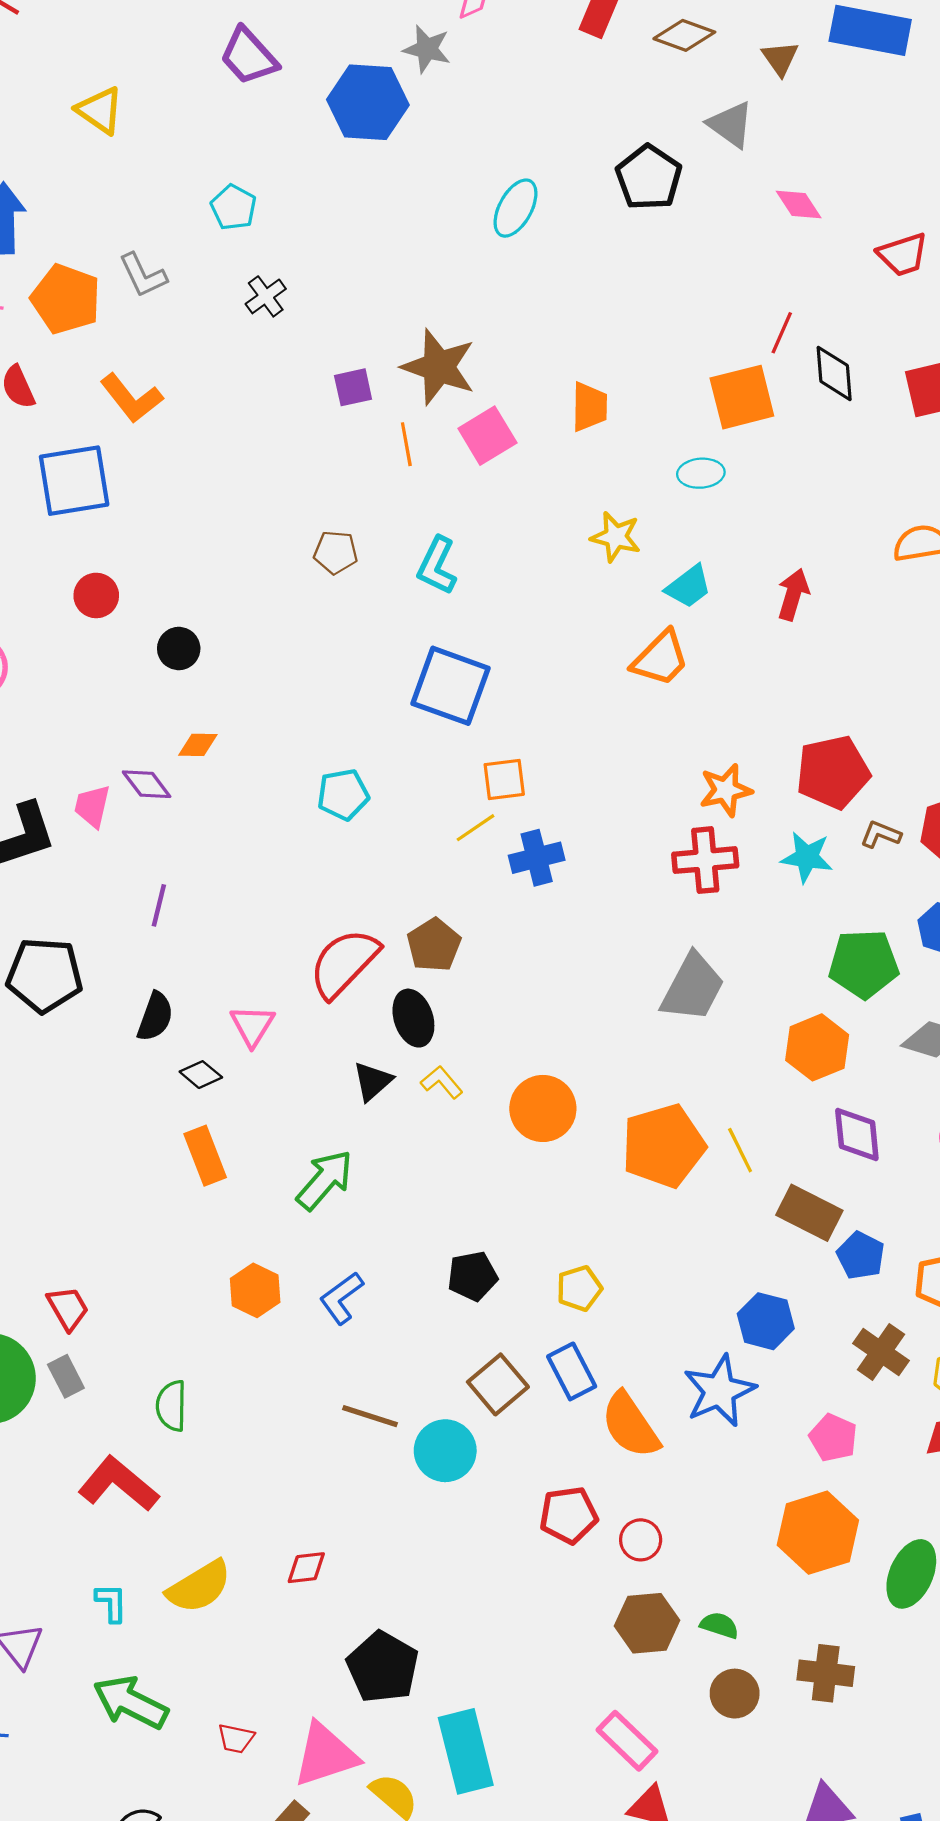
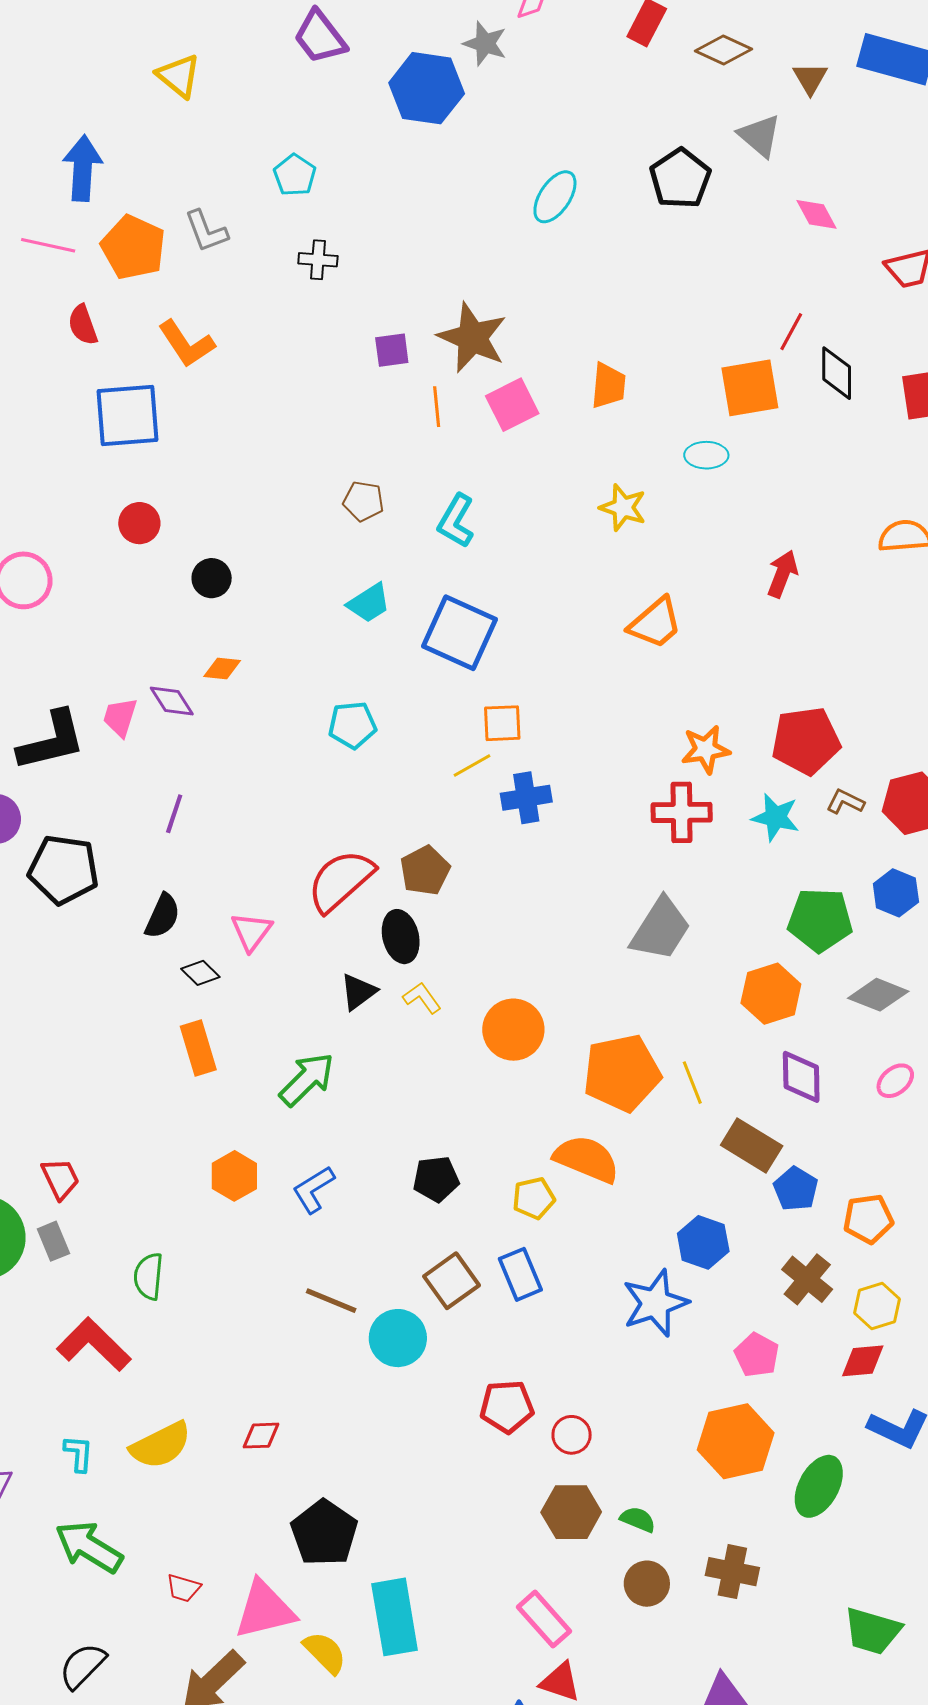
black cross: (266, 296) -> (318, 260), turned 36
cyan trapezoid: (688, 586) -> (369, 603), moved
orange semicircle: (630, 1425) -> (587, 1159), moved, turned 142

